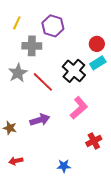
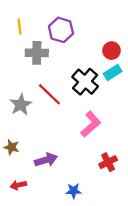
yellow line: (17, 23) -> (20, 26), turned -32
gray star: (18, 73) -> (21, 105), moved
purple arrow: (40, 120) -> (46, 160), moved

